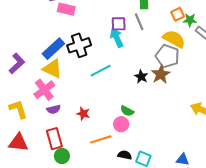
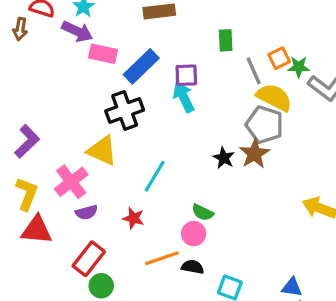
gray line: (139, 22) -> (254, 71), moved
blue rectangle: (53, 49) -> (141, 66), moved
yellow triangle: (52, 69) -> (102, 151), moved
cyan line: (101, 71) -> (155, 176), moved, turned -30
yellow L-shape: (18, 109) -> (27, 194), moved, turned 40
red rectangle: (54, 139) -> (89, 259), turned 55
red triangle: (18, 143) -> (37, 230), moved
black semicircle: (125, 155) -> (193, 267), moved

